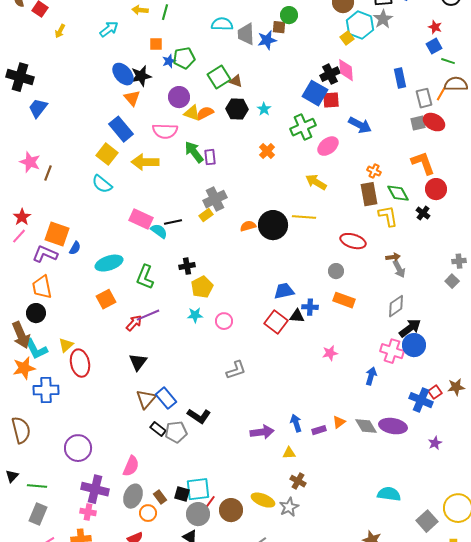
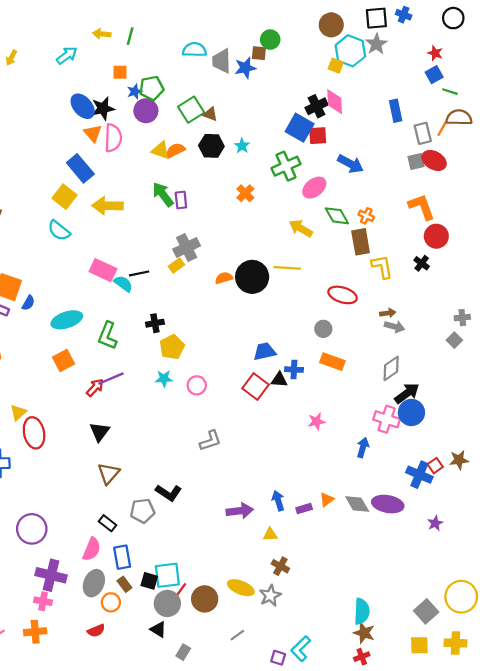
yellow square: (347, 38) -> (336, 66), turned -32
purple circle: (179, 97) -> (146, 111), moved
pink semicircle: (165, 131) -> (113, 138), moved, turned -90
green diamond: (398, 193) -> (337, 216), moved
gray arrow: (399, 269) -> (395, 327), turned -48
blue rectangle: (166, 398) -> (122, 557), moved, turned 30
black rectangle: (158, 429) -> (107, 523), moved
cyan semicircle: (389, 494) -> (362, 611), moved, turned 85

